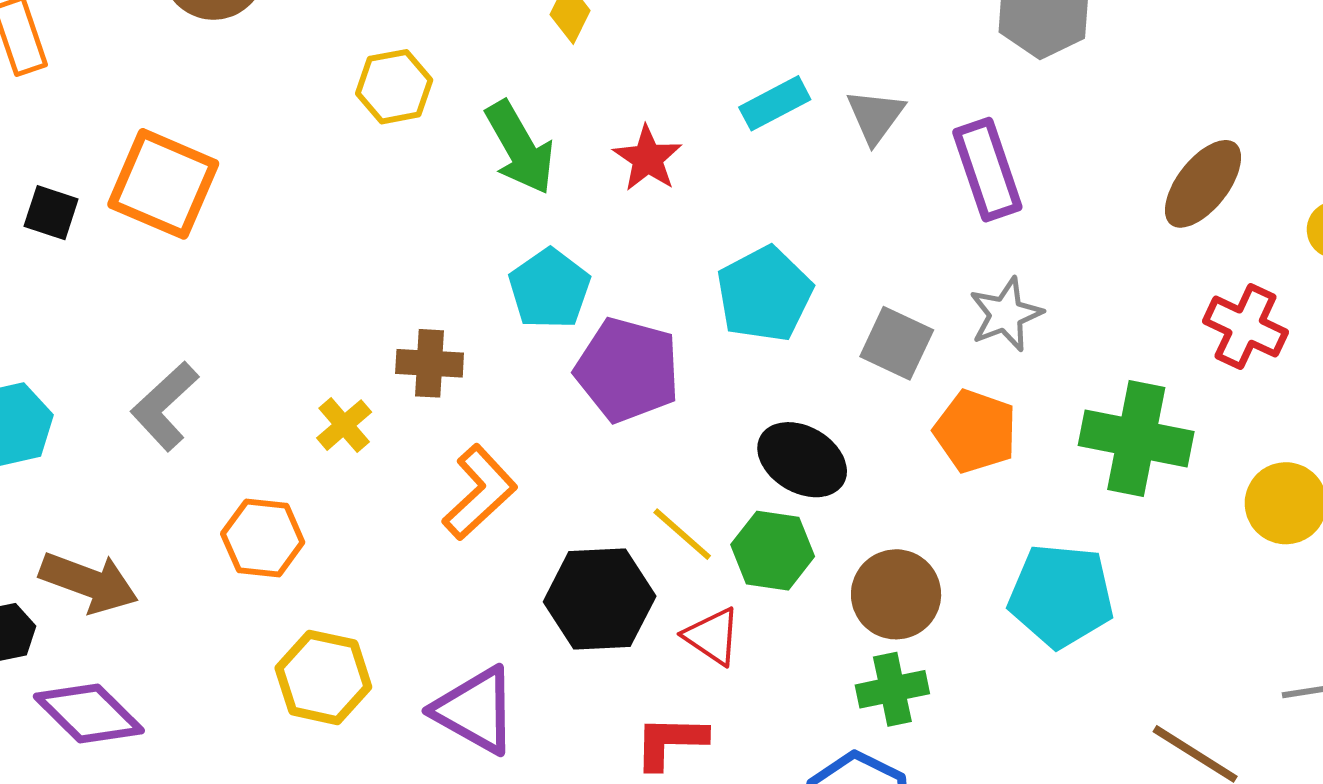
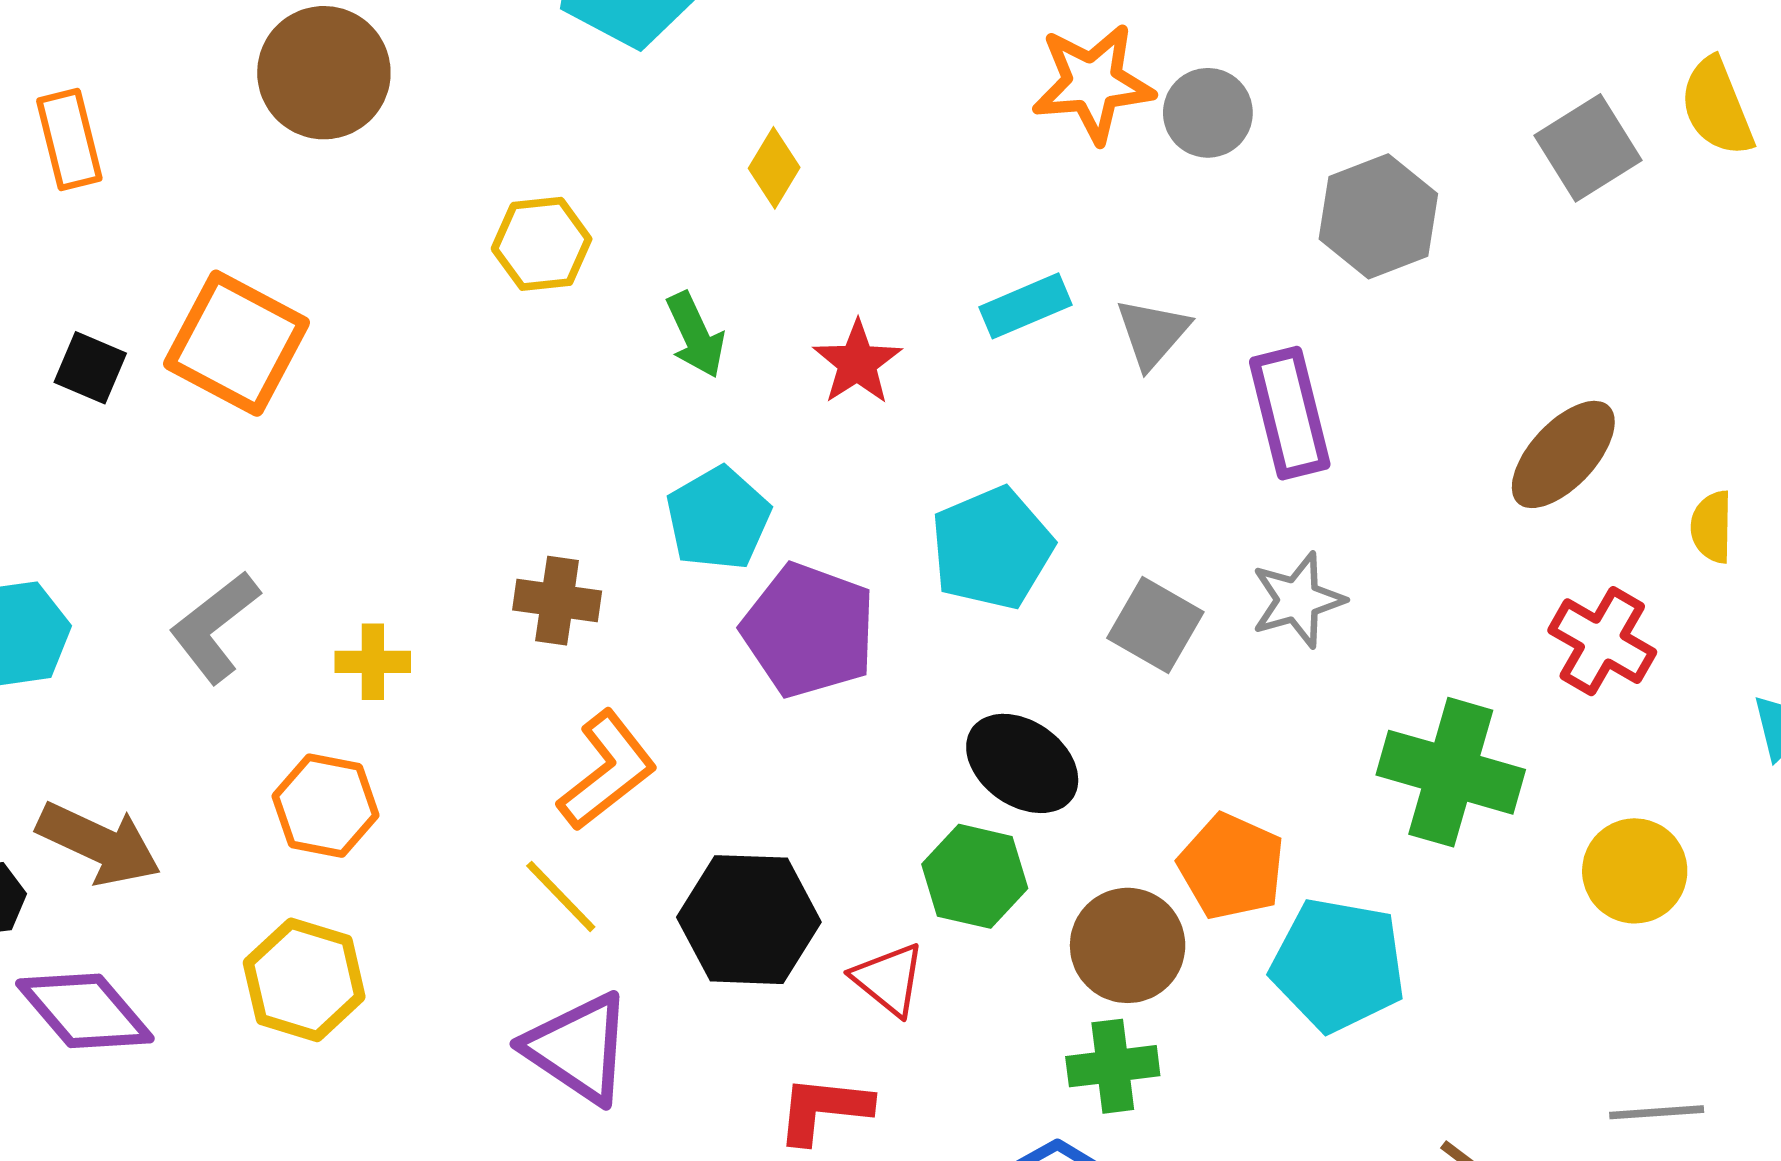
green arrow: (520, 148) -> (696, 335), size x0.7
yellow cross: (344, 425) -> (373, 662), moved, turned 36
orange pentagon: (975, 431) -> (1231, 867), moved
yellow line: (682, 534) -> (561, 896), moved
yellow hexagon: (323, 677) -> (304, 980), moved

